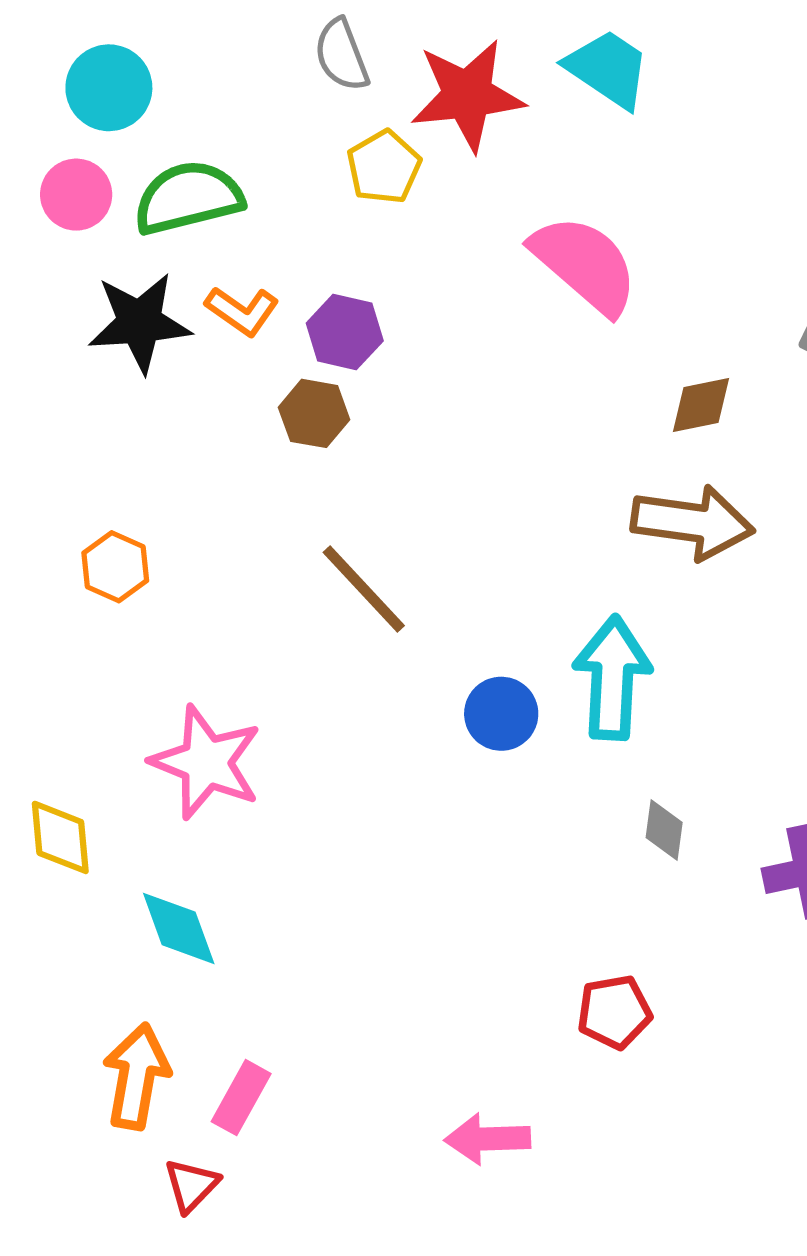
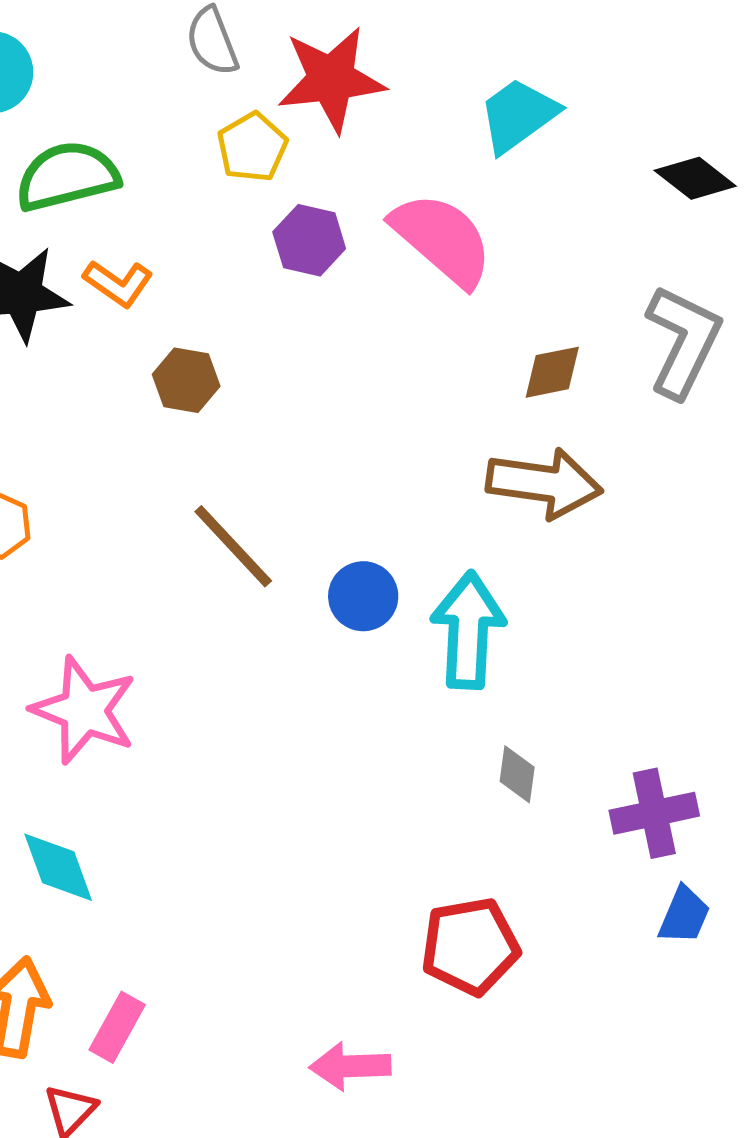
cyan trapezoid: (608, 69) -> (518, 115), moved, turned -70
purple hexagon: (345, 332) -> (309, 240), moved
blue circle: (501, 714) -> (363, 596), moved
red pentagon: (614, 1012) -> (470, 946), size x1.4

